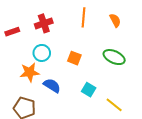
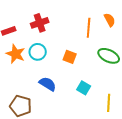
orange line: (84, 17) -> (89, 28), moved
orange star: (30, 72) -> (16, 54), moved, turned 30
yellow line: (114, 105) -> (109, 103), turned 54

